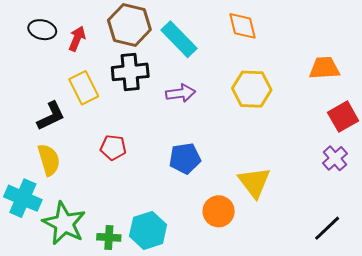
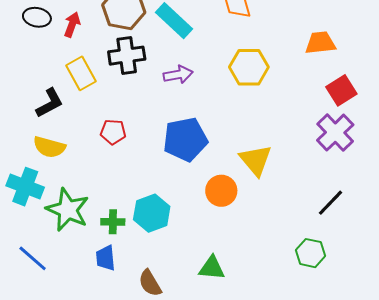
blue pentagon: (185, 158) -> (185, 139), size x1.4
purple cross: (335, 158) -> (335, 133), size x1.5
yellow semicircle: (49, 160) -> (49, 147), turned 124

